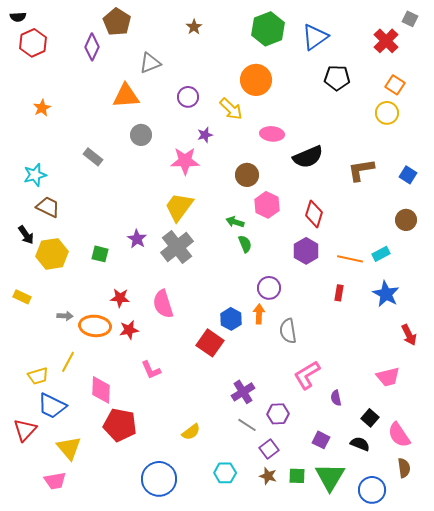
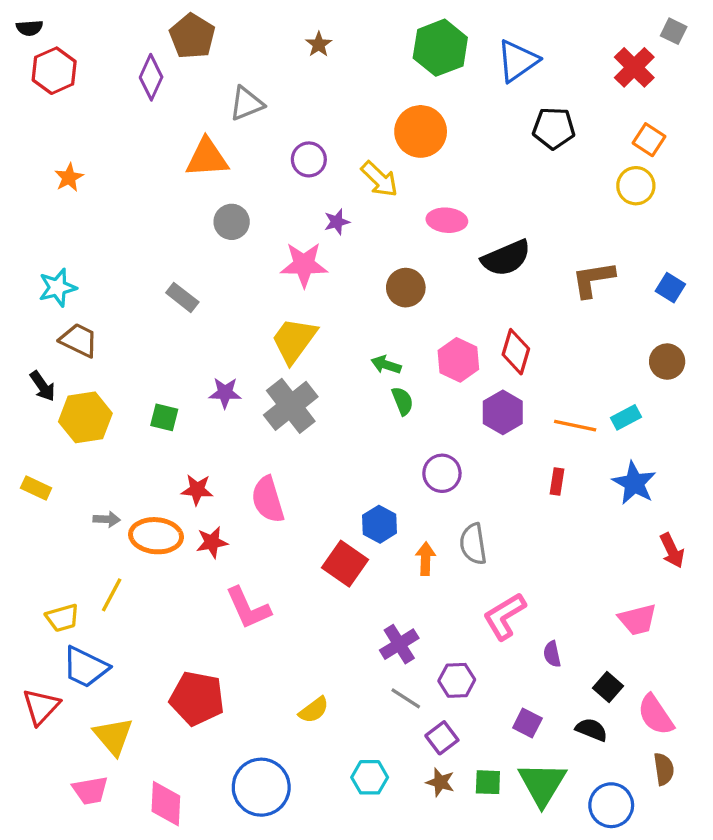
gray rectangle: (93, 157) -> (182, 297), moved
pink hexagon: (267, 205) -> (458, 360), moved
purple star: (137, 239) -> (225, 393), turned -30
orange arrow: (259, 314) -> (426, 559), moved
pink L-shape: (151, 370) -> (248, 608), size x1.4
pink diamond: (101, 390) -> (166, 804), moved

